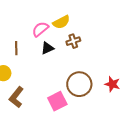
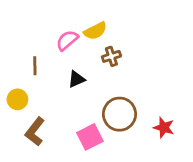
black triangle: (47, 48) -> (77, 79), moved
red star: (112, 84) -> (164, 128), moved

